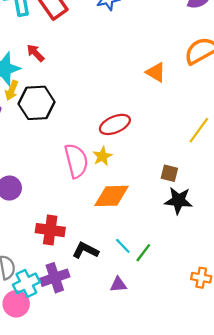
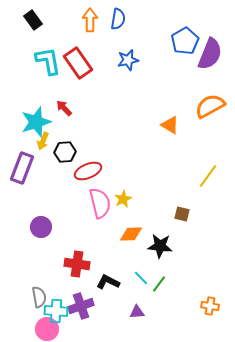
black hexagon: (37, 103) -> (65, 152), size x0.7
red ellipse: (115, 124) -> (88, 171), moved
orange diamond: (111, 196) -> (131, 234), size x0.7
black star: (178, 200) -> (160, 246), moved
cyan cross: (26, 283) -> (56, 311), turned 30

